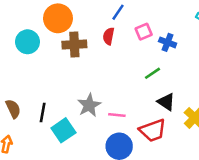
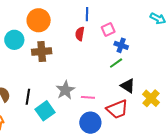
blue line: (118, 12) -> (87, 14), turned -32
blue cross: (168, 42) -> (121, 45), moved
brown cross: (74, 44) -> (42, 52), moved

